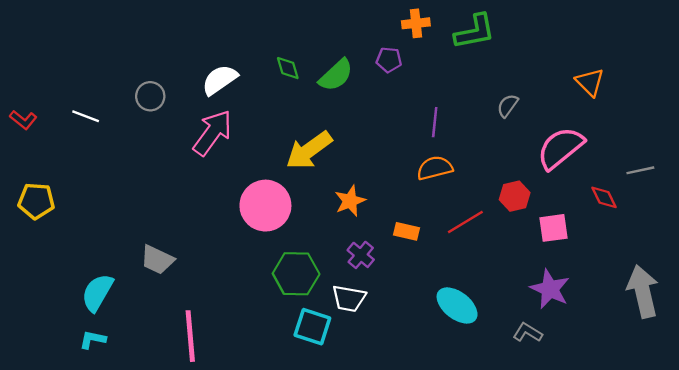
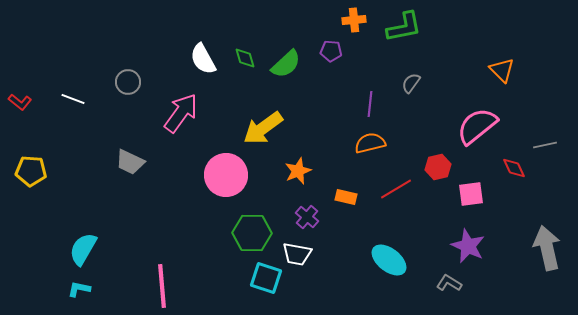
white semicircle: (220, 80) -> (203, 59), moved, turned -84
gray semicircle: (508, 106) -> (411, 83), moved
gray trapezoid: (157, 260) -> (130, 162), moved

